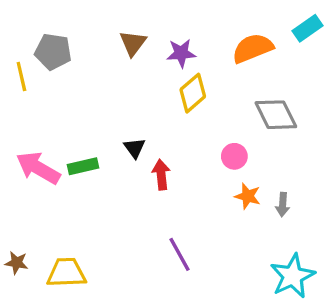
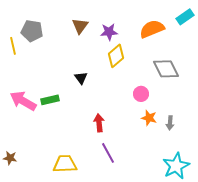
black triangle: (135, 148) -> (81, 78), moved
red arrow: (161, 175) -> (99, 123), moved
yellow trapezoid: (66, 273) -> (65, 164), moved

